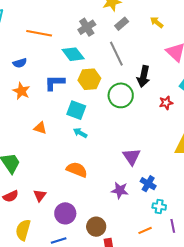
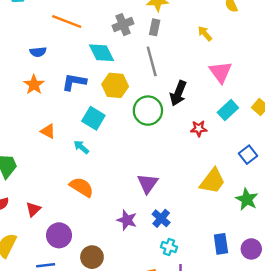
gray rectangle: (122, 24) -> (155, 27), moved, turned -48
cyan arrow: (80, 133) -> (81, 147), moved

